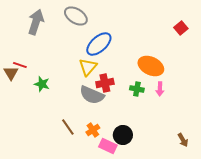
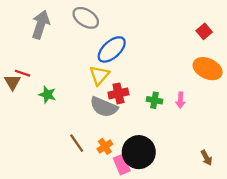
orange ellipse: (151, 66) -> (208, 69), moved
black circle: (123, 135) -> (139, 152), size x1.5
pink rectangle: (108, 146) -> (122, 165), turned 42

